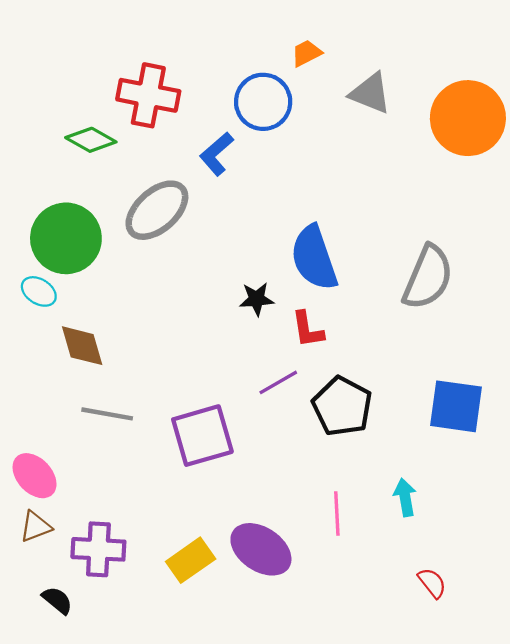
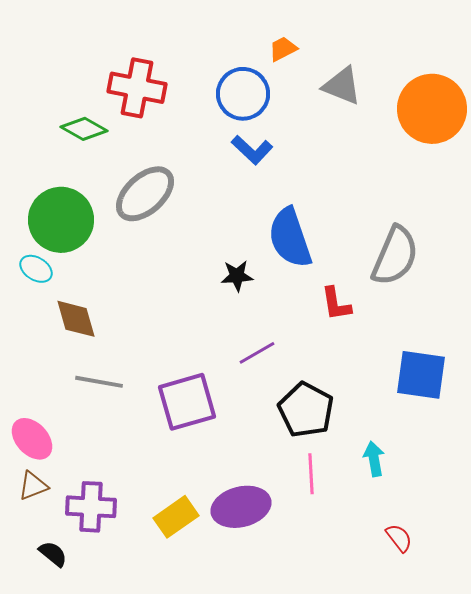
blue L-shape: (217, 154) -> (252, 150), moved, turned -96
red L-shape: (308, 329) -> (336, 304), moved
black pentagon: (342, 406) -> (306, 410), moved
purple ellipse: (261, 549) -> (241, 507), turned -48

